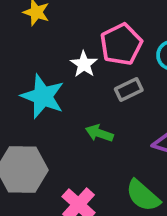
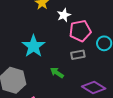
white star: (84, 64) -> (64, 15), moved

